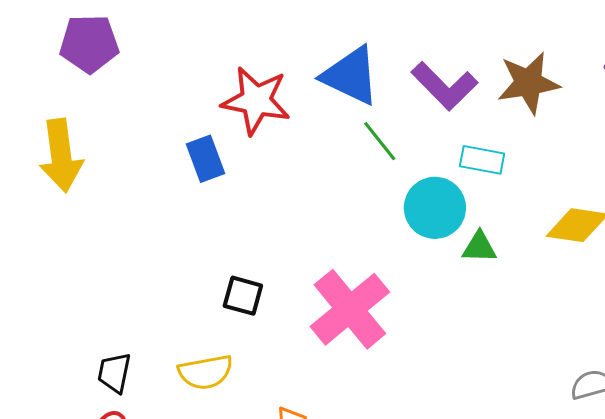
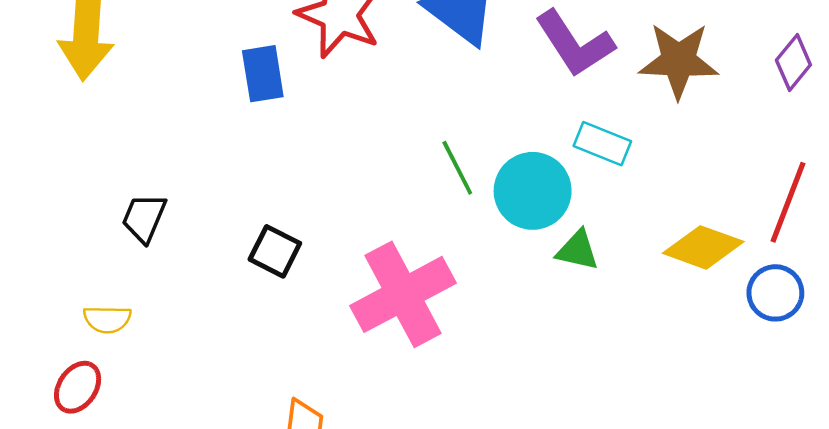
green line: (380, 141) -> (457, 168), moved
yellow semicircle: (206, 372) -> (107, 319), moved, size x0.7
black trapezoid: (114, 373) -> (144, 218), moved

